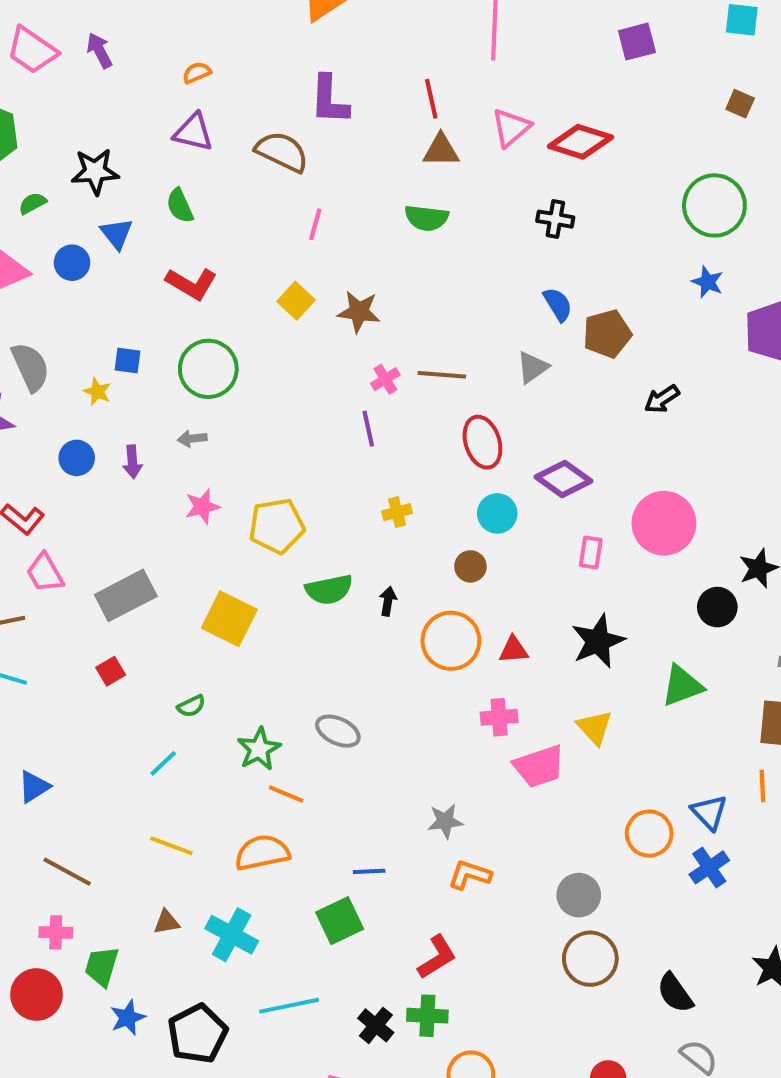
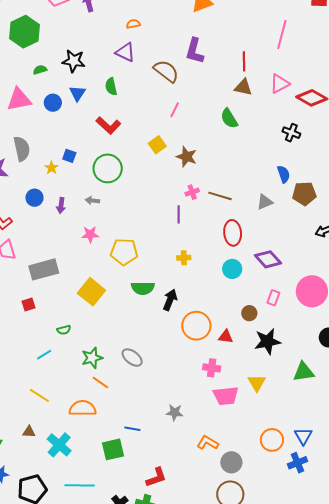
green semicircle: (427, 218) -> (229, 118), turned 40
brown circle: (470, 566) -> (249, 313), moved
black arrow: (388, 601) -> (170, 300), size x1.5
orange L-shape: (470, 875) -> (208, 443), moved

